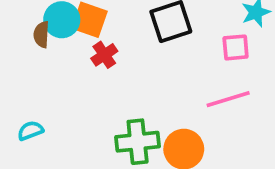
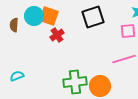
brown semicircle: (41, 35) -> (14, 25), moved

